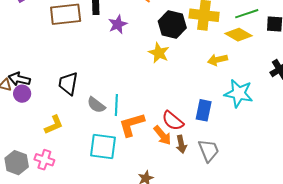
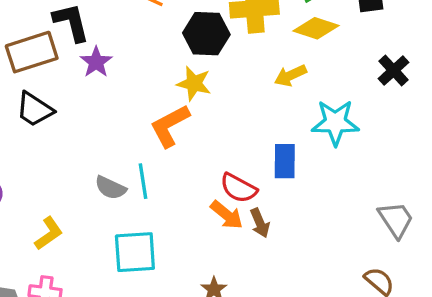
purple star: (118, 24) -> (96, 62), moved
black trapezoid: (68, 83) -> (34, 109), moved, turned -55
orange L-shape: (132, 125) -> (170, 126), moved
gray trapezoid: (209, 150) -> (396, 220), moved

